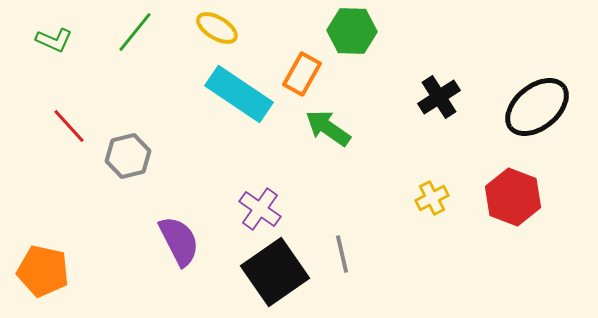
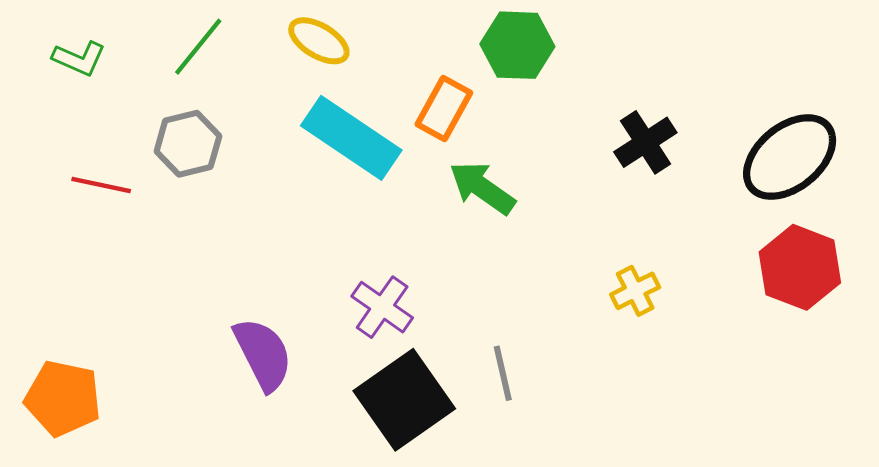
red line: (69, 126) -> (101, 185), turned -36
gray hexagon: (128, 156) -> (188, 144), moved
red hexagon: (513, 197) -> (800, 267), moved

